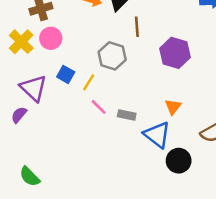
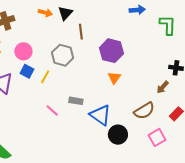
pink circle: (51, 38) -> (23, 51), moved
pink line: (99, 107) -> (52, 110), moved
orange triangle: (173, 107) -> (114, 78), moved

